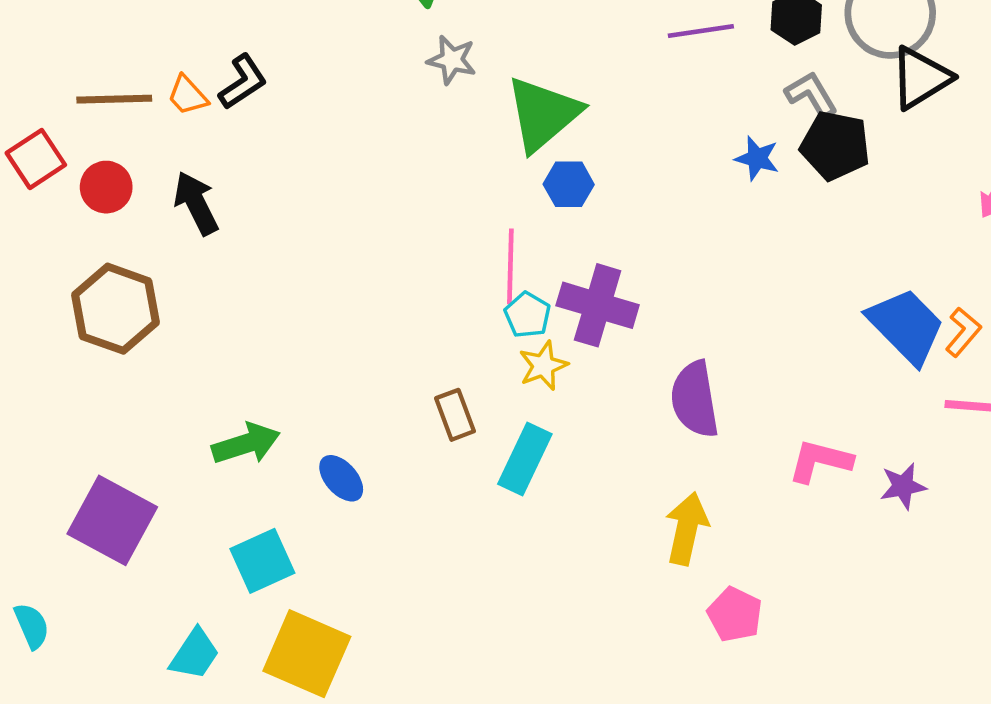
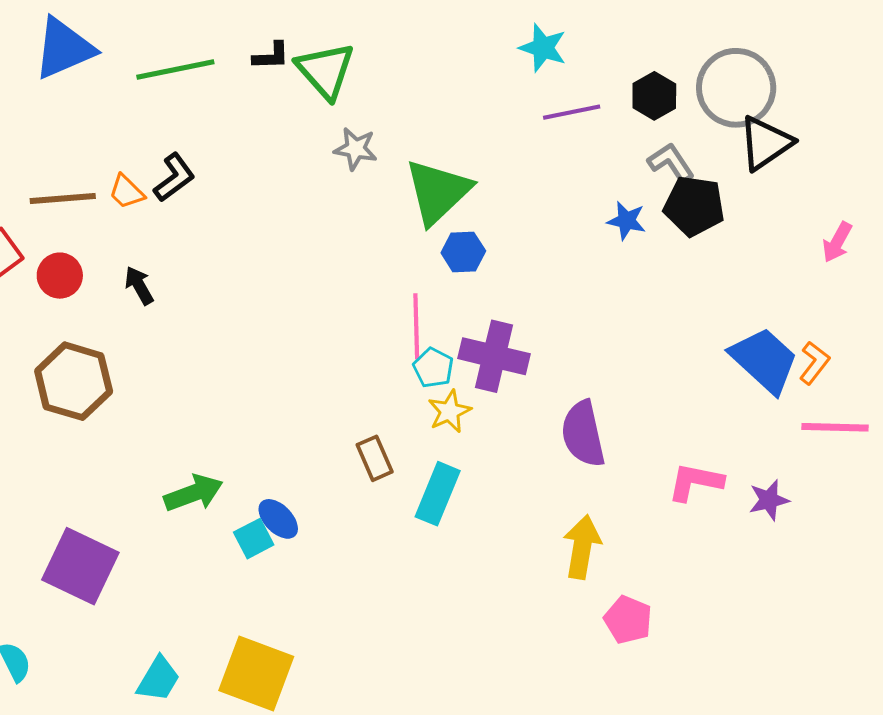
black arrow: (196, 203) -> (139, 285), size x0.7
cyan square: (262, 561) -> (254, 539), moved, size x0.7

